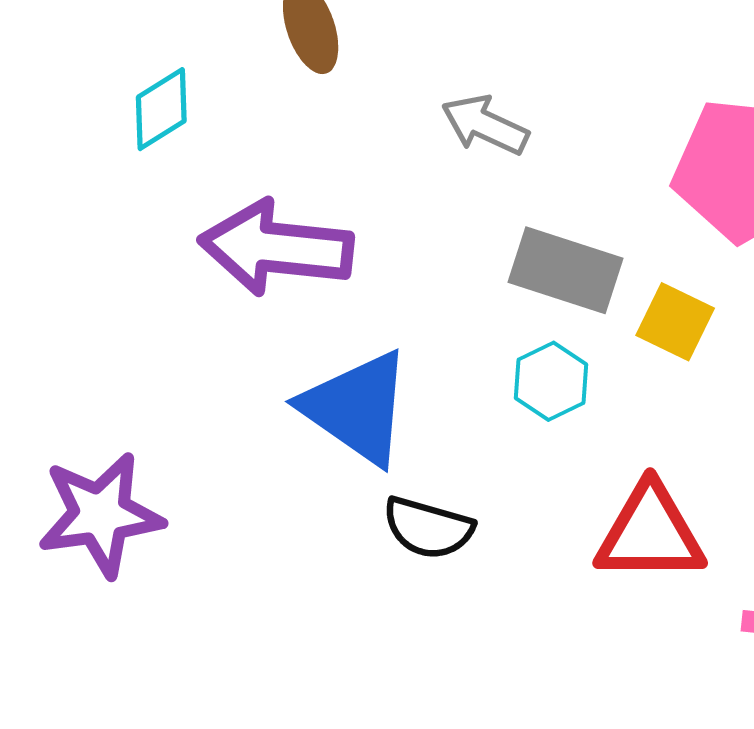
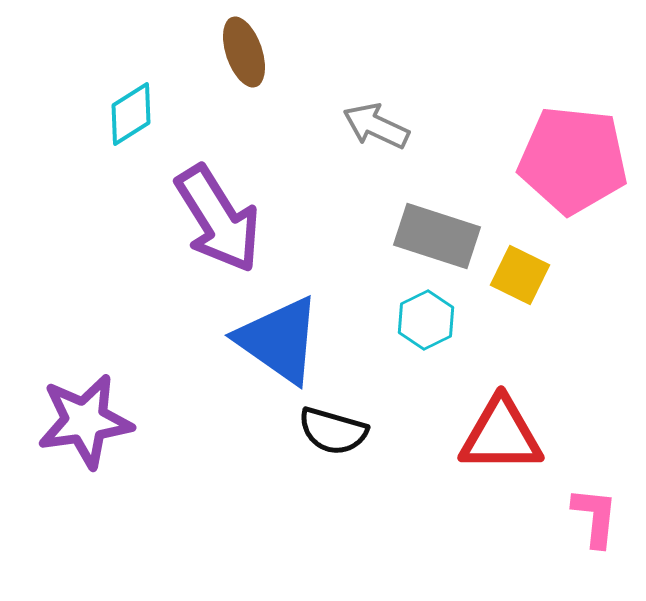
purple arrow: (276, 248) -> (218, 219), turned -128

